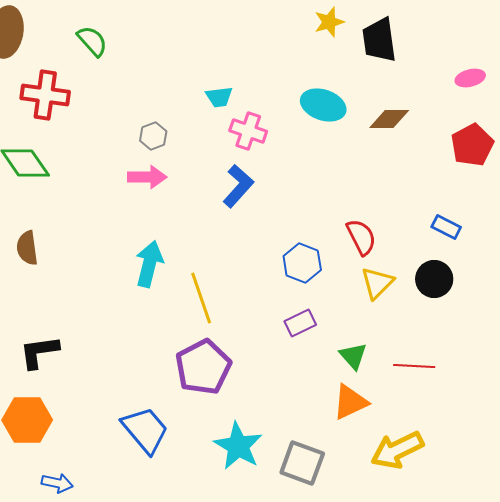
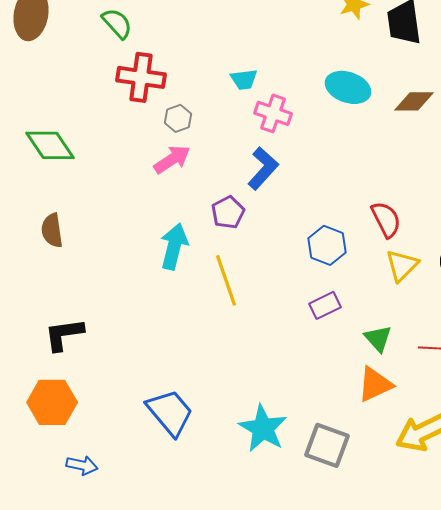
red cross: (45, 95) -> (141, 77), moved
pink arrow: (147, 177) -> (172, 159), turned -33
purple pentagon: (203, 367) -> (228, 212), moved, size x0.6

